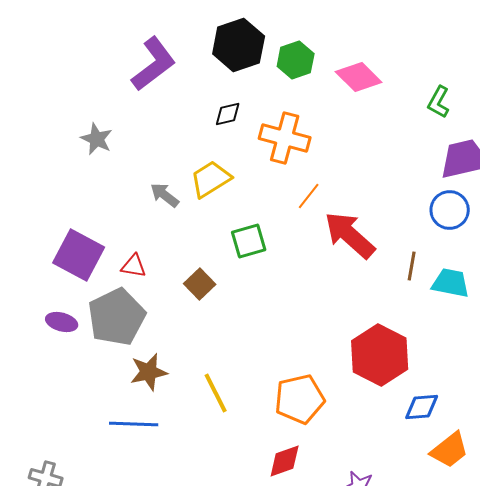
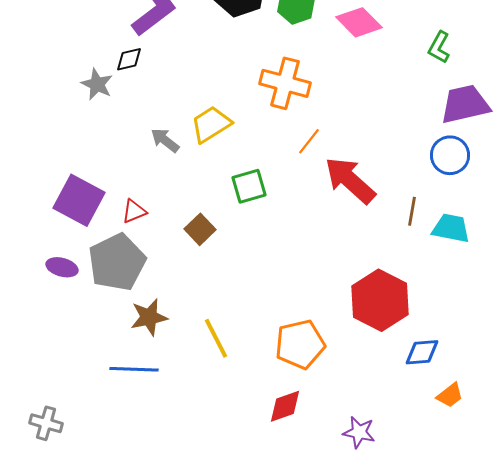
black diamond: (228, 114) -> (129, 59), moved
red triangle: (134, 266) -> (134, 211), turned -32
orange trapezoid: (450, 450) -> (450, 395), size x0.7

